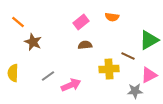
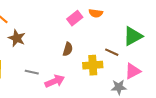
pink rectangle: (81, 22) -> (75, 18), moved
brown semicircle: (85, 45) -> (68, 49), moved, turned 112
gray line: (48, 76) -> (32, 72), turned 48

